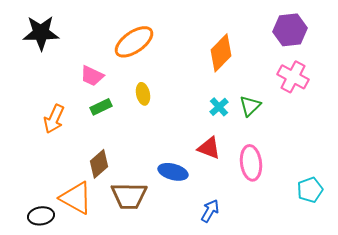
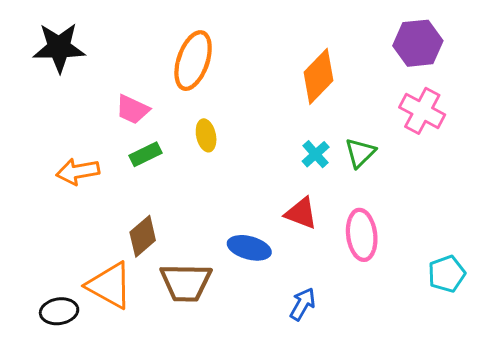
orange ellipse: (134, 42) -> (193, 61), turned -36
orange arrow: (54, 119) -> (78, 171), turned 56

